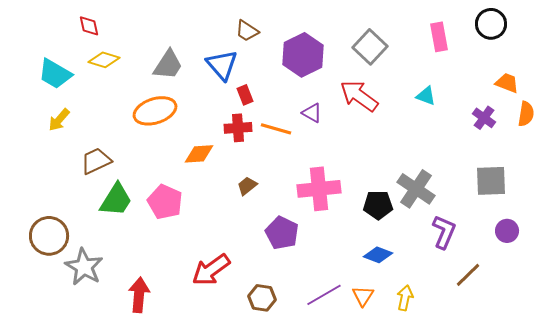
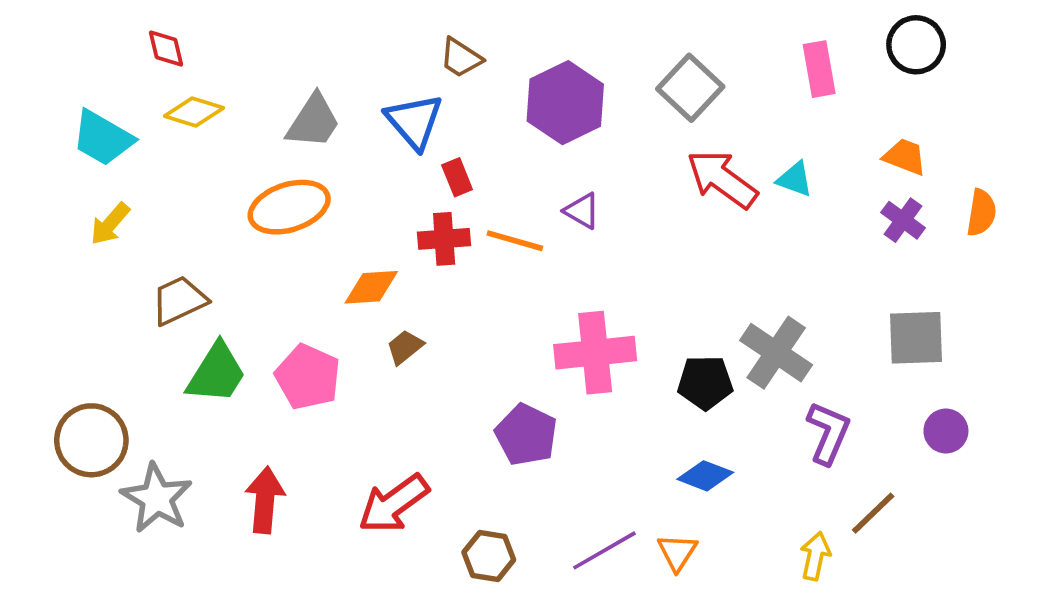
orange trapezoid: (507, 83) -> (905, 157), moved
red arrow: (359, 96) -> (722, 179), moved
brown trapezoid: (247, 186) -> (405, 347), moved
red arrow: (139, 295) -> (265, 500), moved
yellow arrow: (405, 298) -> (815, 556), moved

